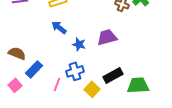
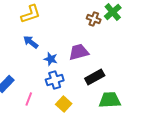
blue cross: (75, 71) -> (55, 80), moved
black rectangle: (113, 75) -> (95, 77), moved

